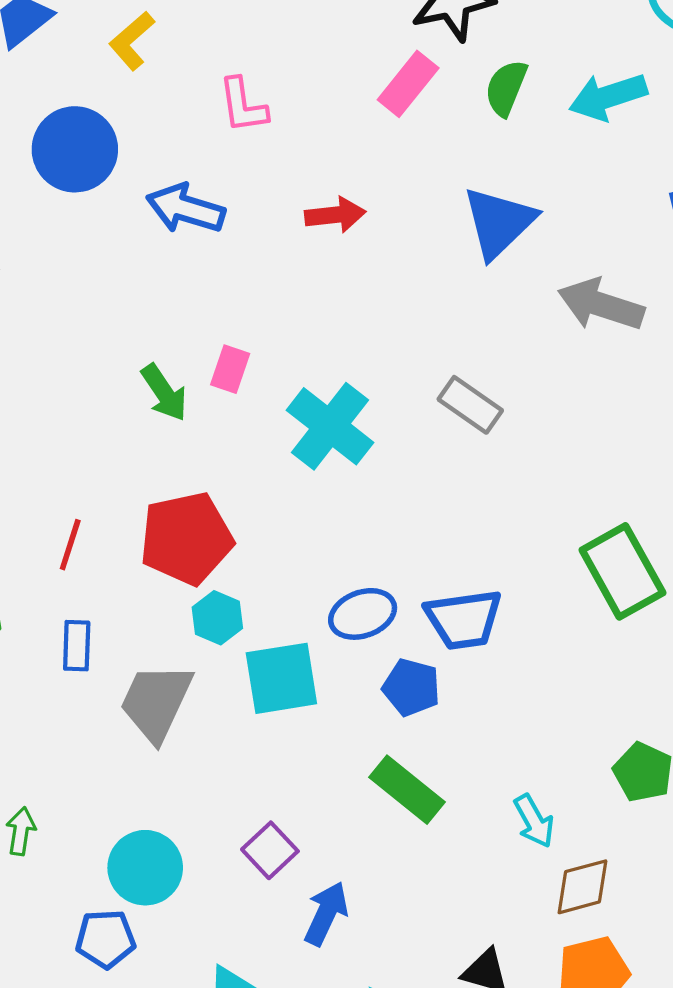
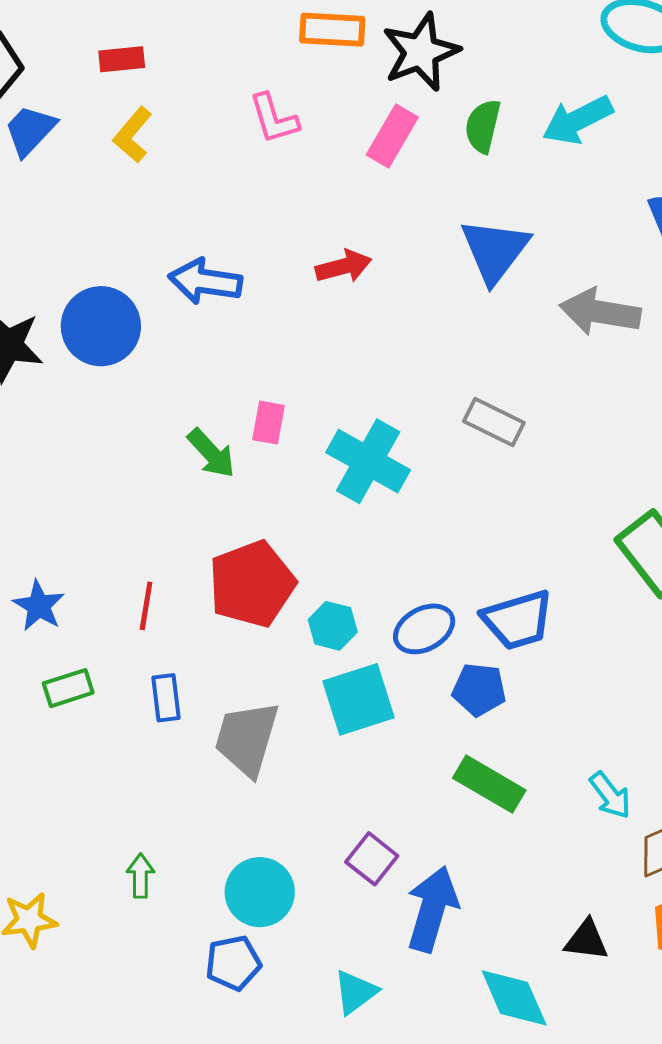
pink L-shape: (243, 105) -> (274, 119), moved
blue circle: (75, 149) -> (101, 326), moved
cyan hexagon: (217, 618) -> (333, 626), moved
blue arrow: (326, 913) -> (432, 909), size x1.4

